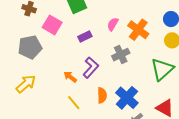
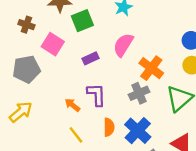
pink semicircle: (113, 24) -> (123, 45), size x1.5
orange cross: (138, 30) -> (151, 68), moved
gray cross: (121, 55) -> (139, 93), moved
purple L-shape: (91, 68) -> (96, 95), turned -45

